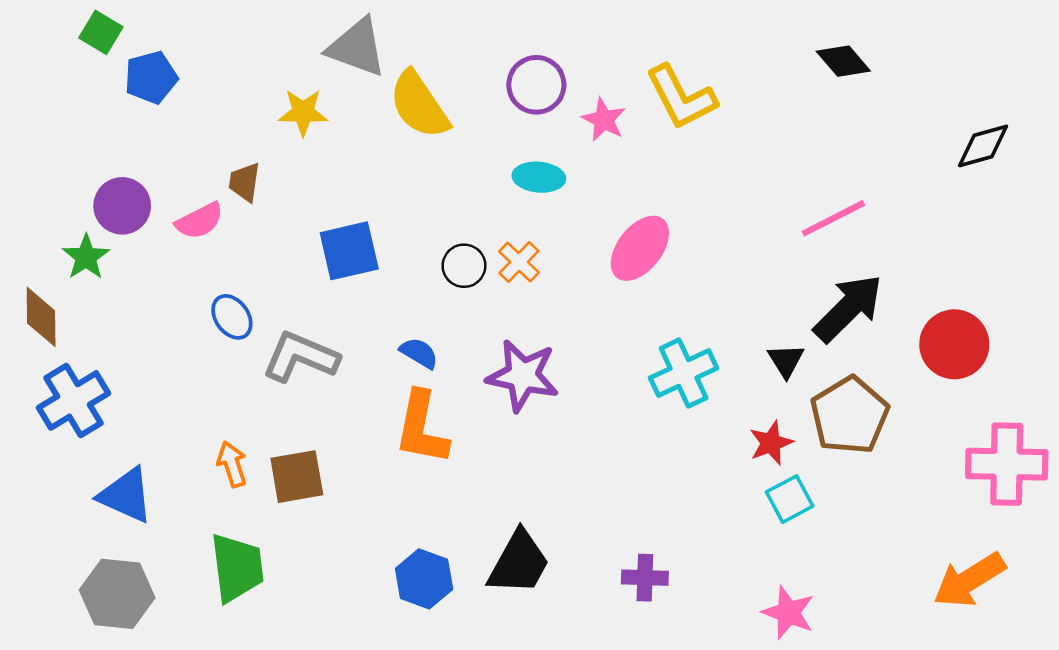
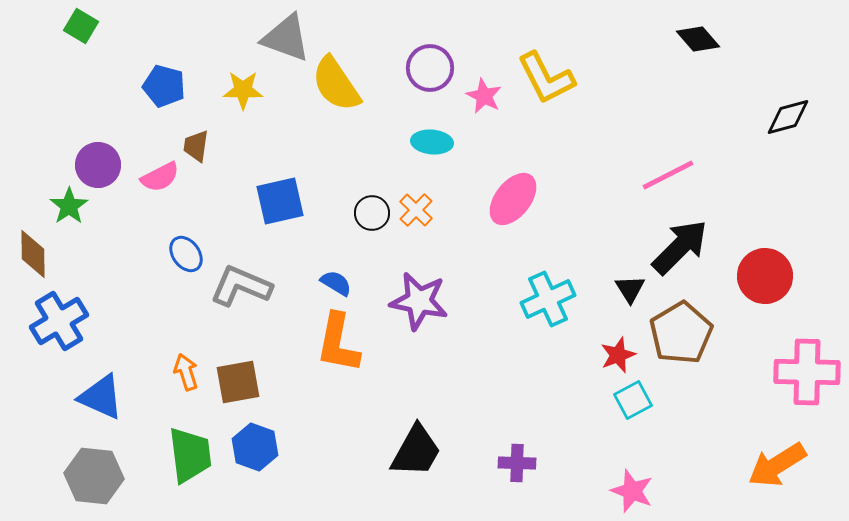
black diamond: (843, 61) -> (698, 39), moved
blue pentagon: (151, 77) -> (164, 86), moved, turned 30
blue hexagon: (424, 579) -> (255, 447), moved

